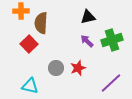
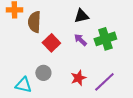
red square: (29, 44) -> (51, 43), moved
gray circle: (56, 68) -> (43, 73), moved
red star: (78, 68) -> (78, 78), moved

